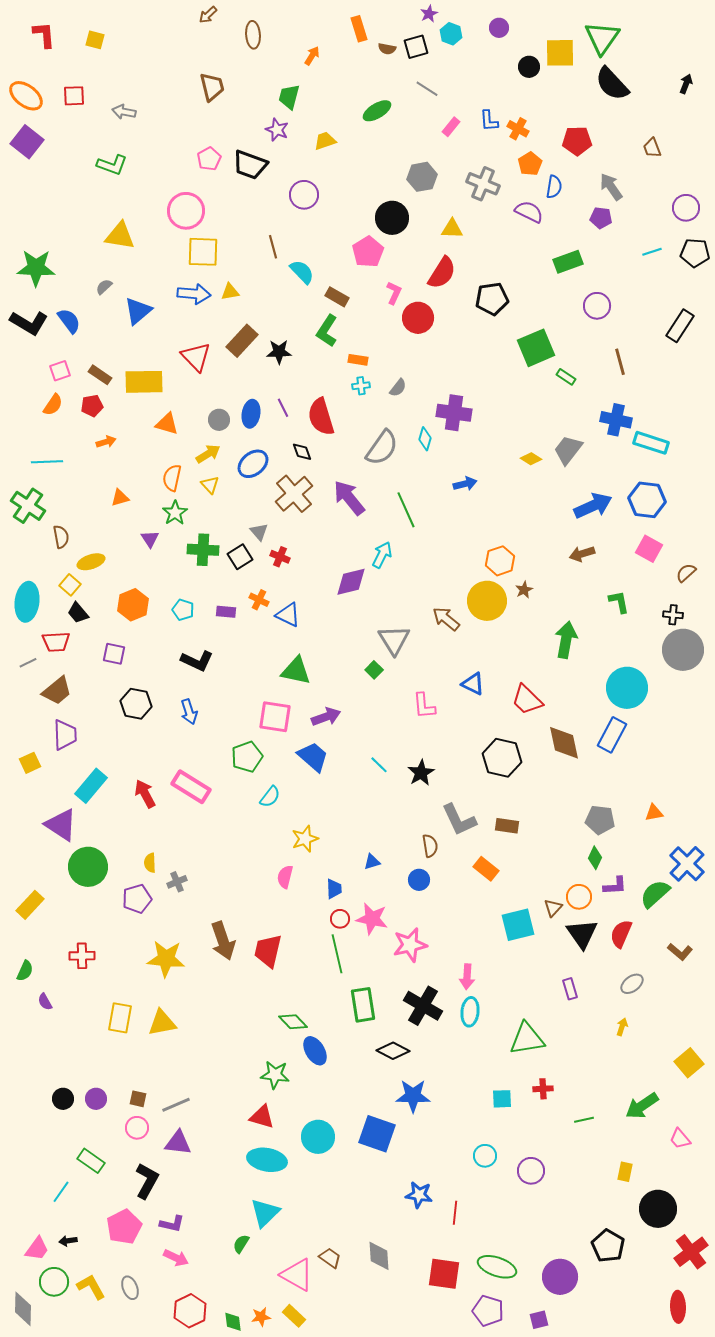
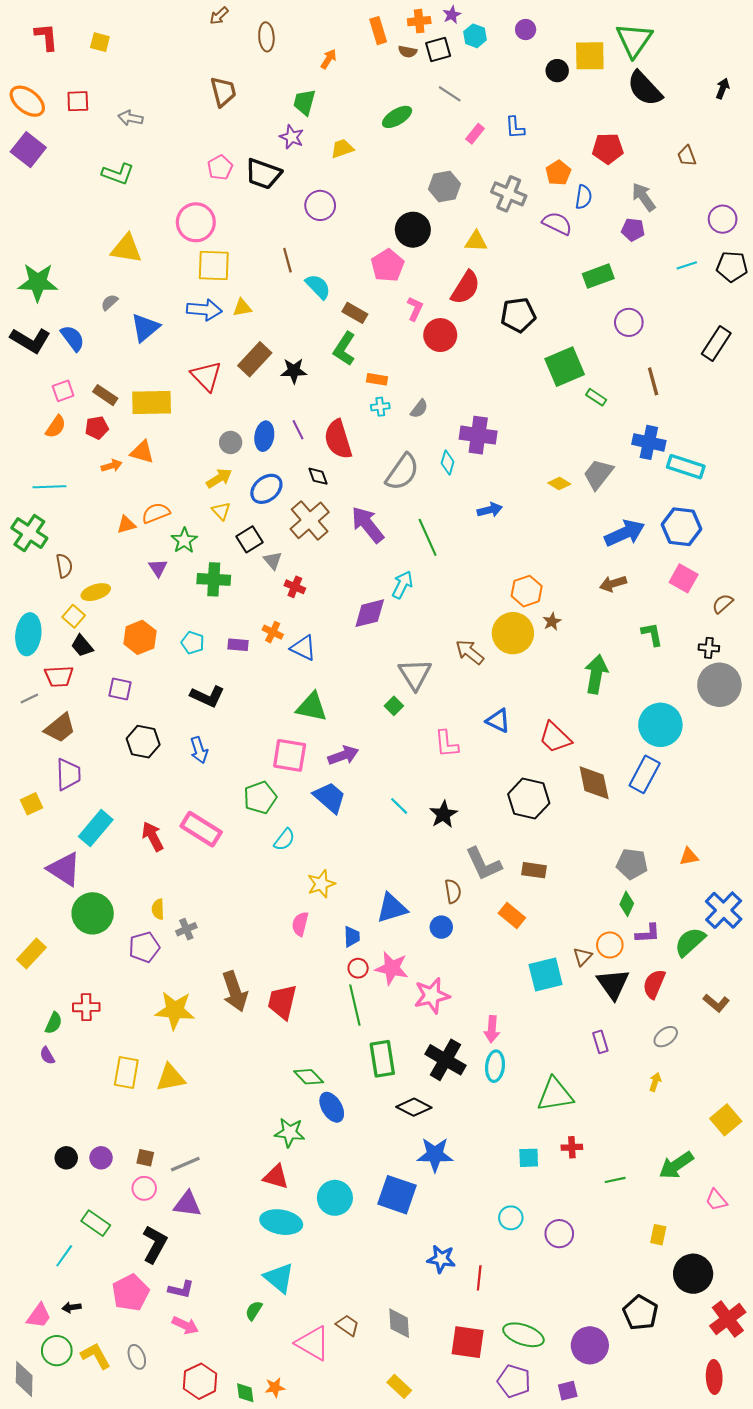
orange cross: (518, 129) -> (419, 21), moved, turned -35
orange triangle: (167, 424) -> (142, 452), moved
orange semicircle: (172, 478) -> (156, 513), moved, turned 56
black square: (240, 557) -> (250, 539), moved
blue triangle: (372, 862) -> (392, 908), size x1.8
green semicircle: (25, 971) -> (54, 1023), moved
cyan triangle: (265, 1213) -> (279, 1278), turned -36
yellow rectangle: (294, 1316) -> (399, 1386), moved

